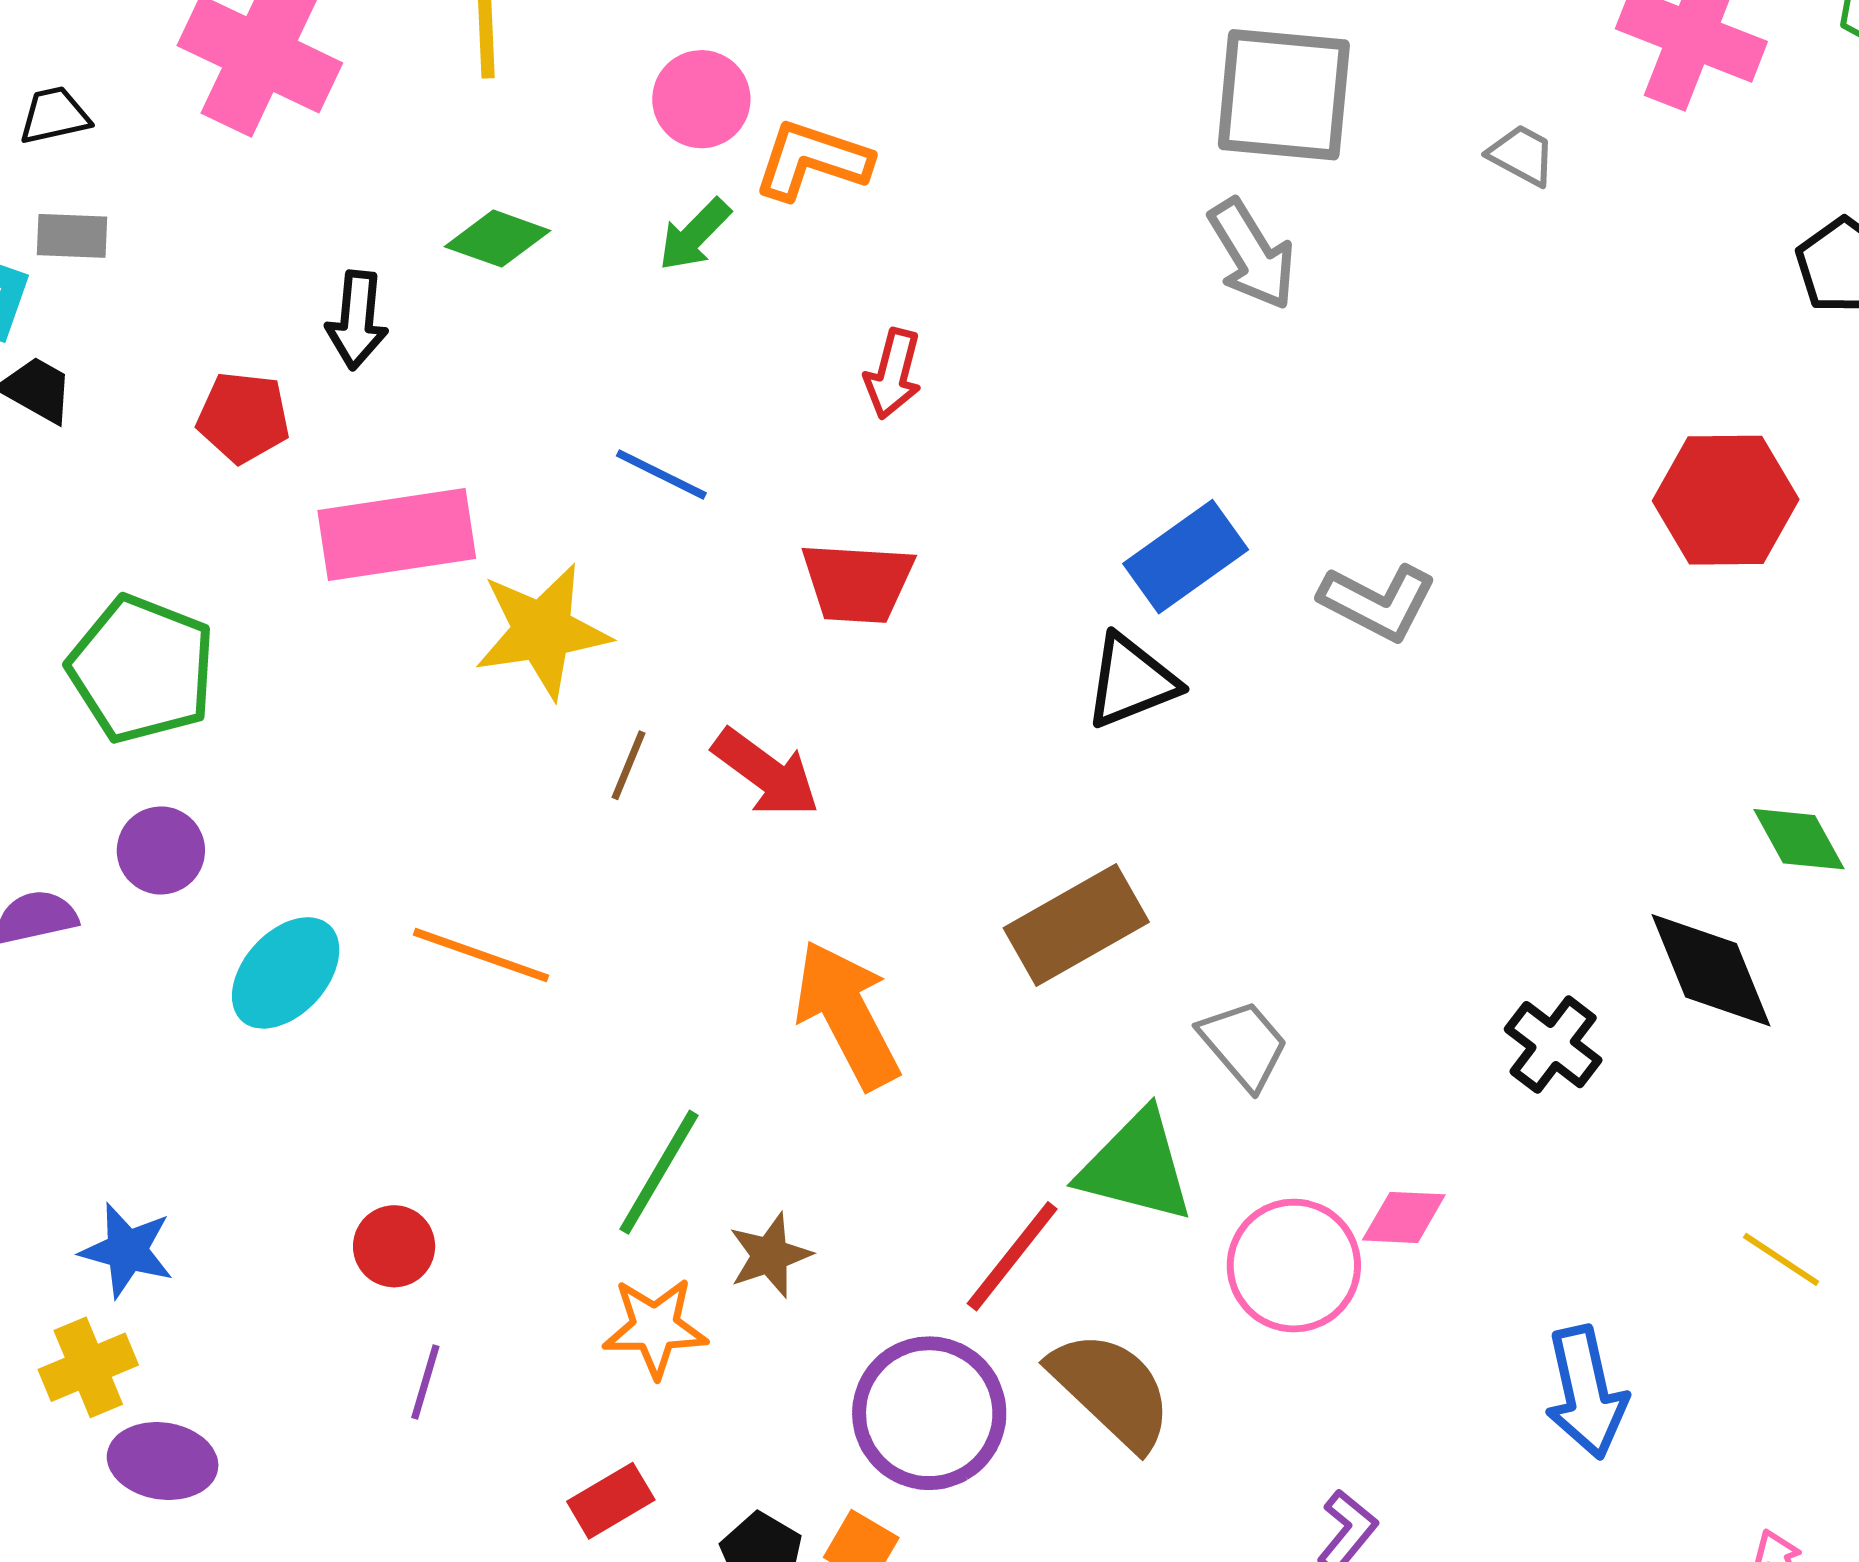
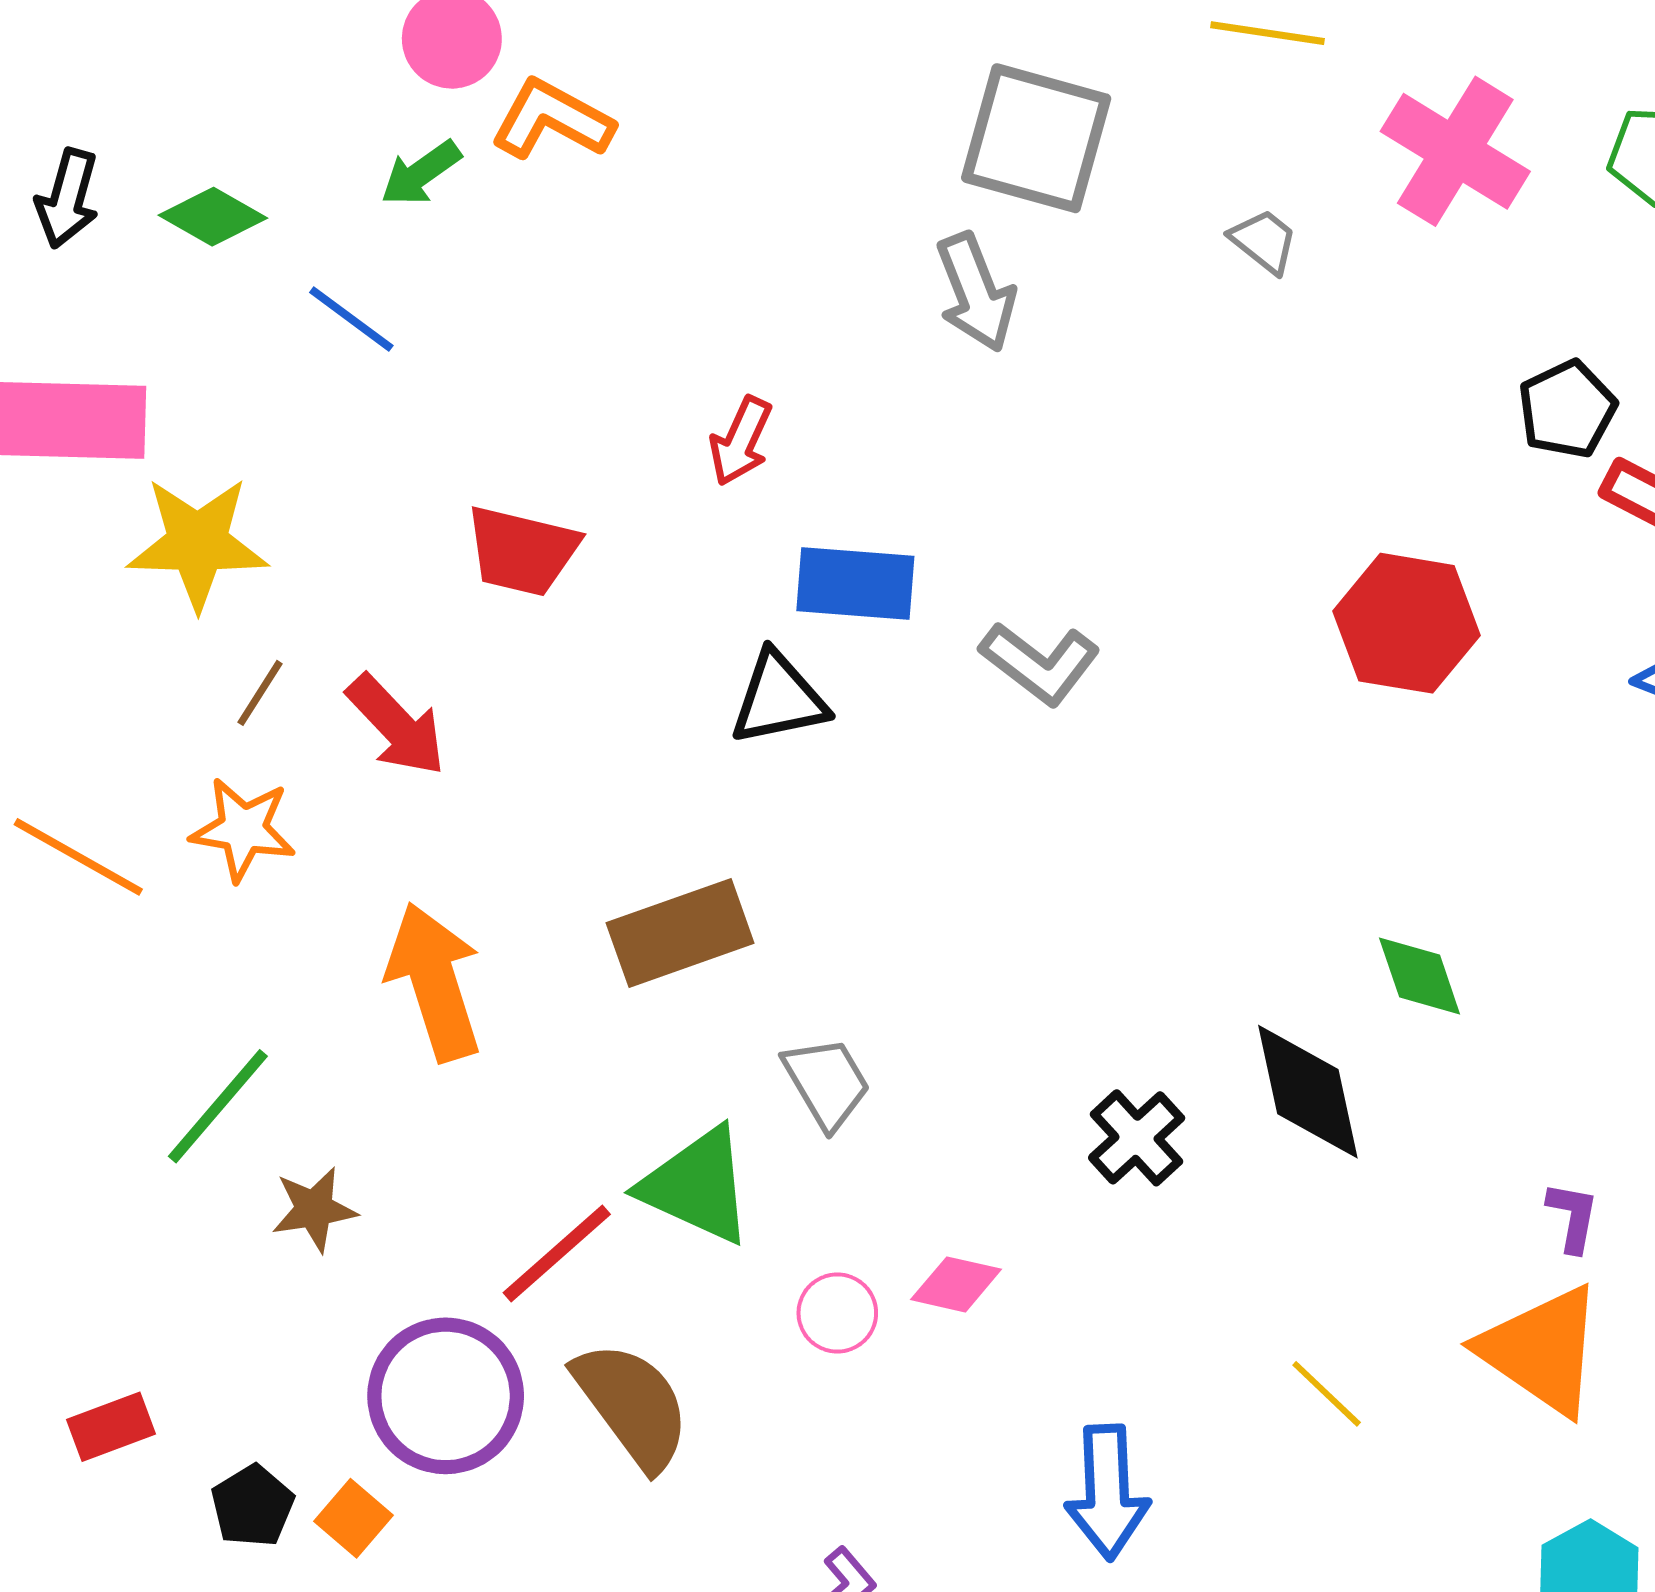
green diamond: (497, 239) -> (213, 217), moved
red arrow: (893, 374) -> (741, 441), moved
blue line: (661, 474) -> (351, 319), moved
blue rectangle: (1186, 557) -> (855, 583), turned 30
pink circle: (1294, 1266) -> (837, 1313), size x0.6
orange star: (655, 1328) -> (243, 829), moved

